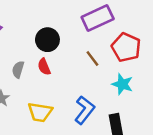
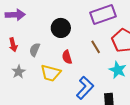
red semicircle: (44, 67) -> (67, 57), moved
yellow trapezoid: (40, 112) -> (51, 73), moved

